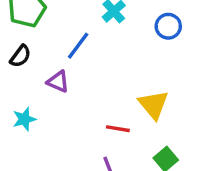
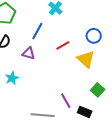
blue circle: (168, 26) -> (94, 36), moved
red line: (118, 129) -> (63, 45), moved, turned -32

